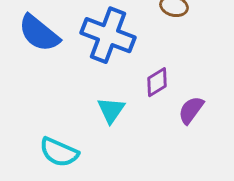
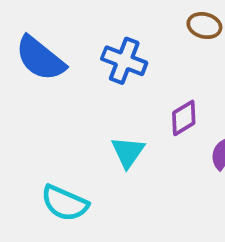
blue cross: (108, 35) -> (124, 61), size x0.7

